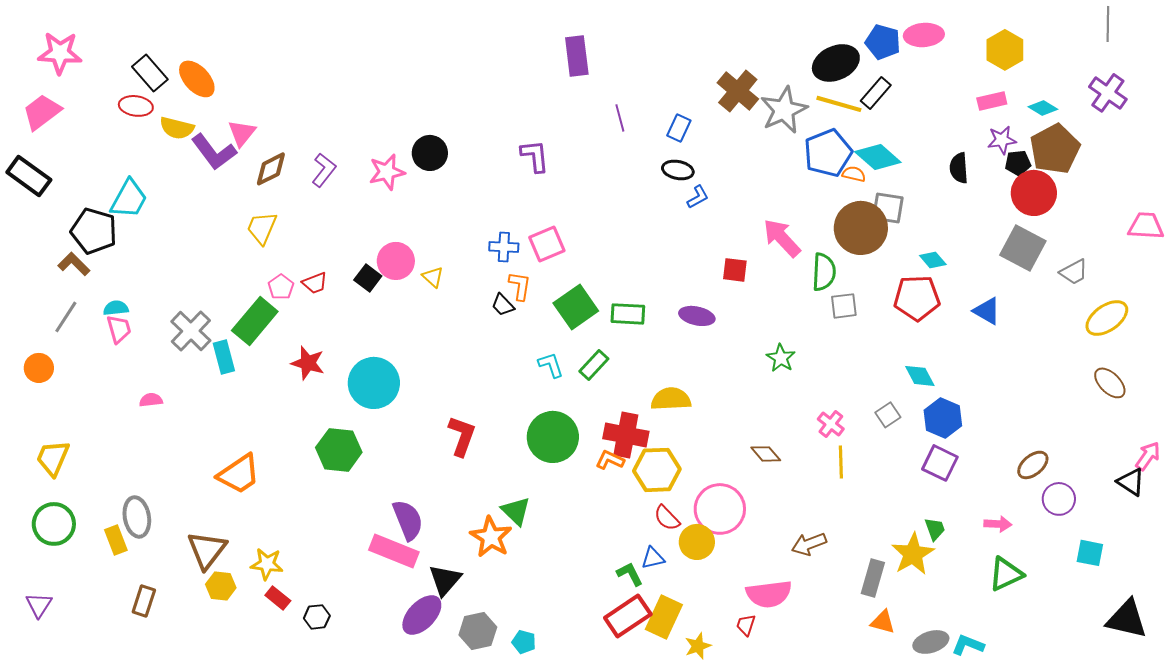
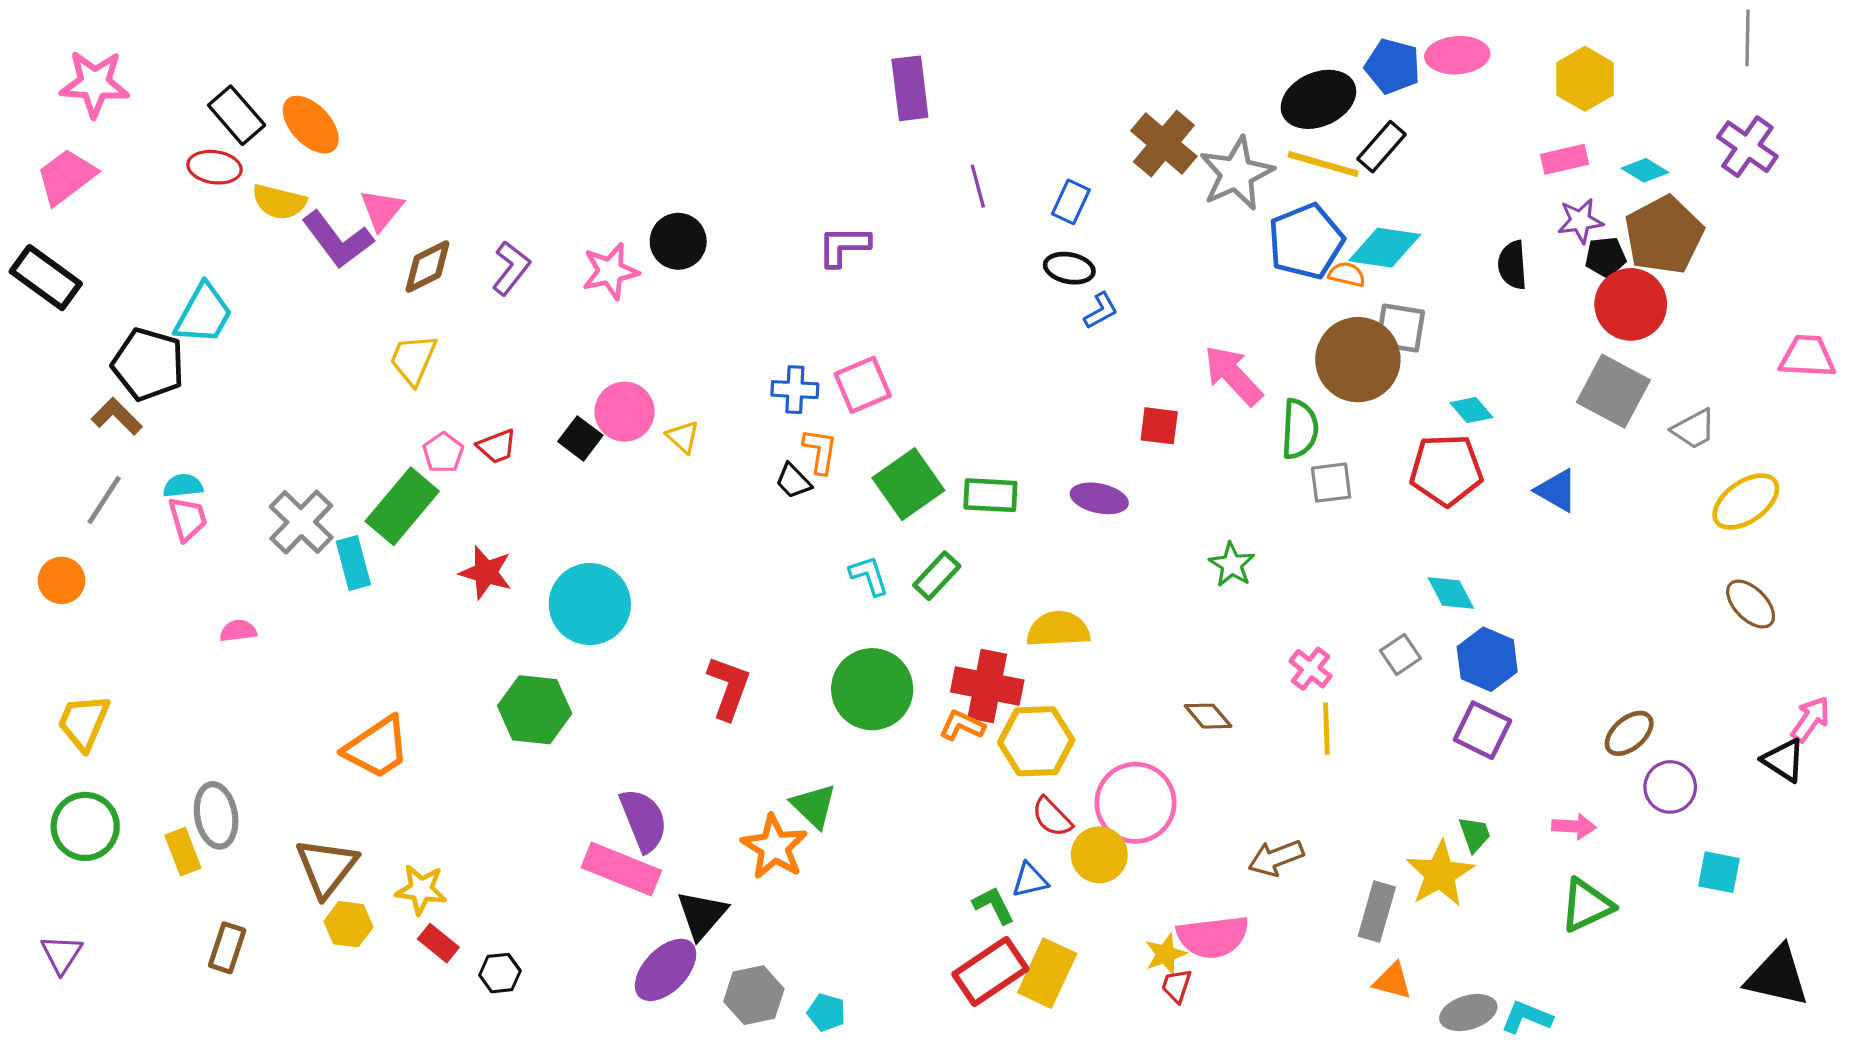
purple L-shape: (535, 156) -> (844, 246), turned -84
cyan diamond: (878, 157) -> (1385, 248), turned -33
yellow star: (698, 646) -> (1165, 954), moved

